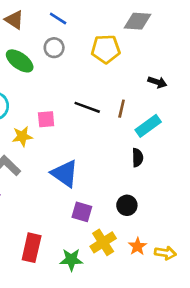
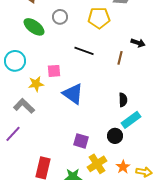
black line: (87, 107) -> (84, 51), moved
brown line: (122, 109) -> (120, 58), moved
cyan rectangle: (148, 126) -> (131, 120), moved
blue triangle: (65, 174) -> (73, 94), moved

